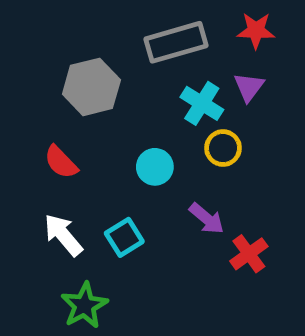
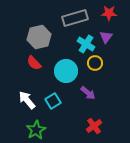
red semicircle: (61, 162) -> (34, 63), moved
cyan circle: (155, 167) -> (66, 71), size x1.5
red cross: (249, 254) -> (94, 126), moved

